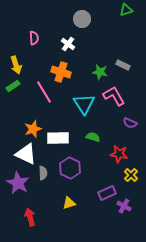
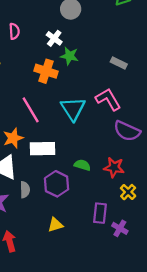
green star: (100, 72) -> (69, 56), moved
pink line: (44, 92) -> (31, 110), moved
purple semicircle: (130, 123) -> (127, 131), size x1.6
green semicircle: (93, 137) -> (82, 165), moved
purple rectangle: (107, 193) -> (100, 213), turned -60

